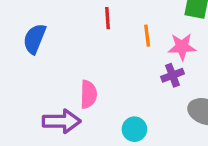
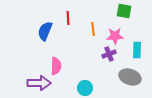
blue semicircle: (35, 39) -> (45, 31), moved

